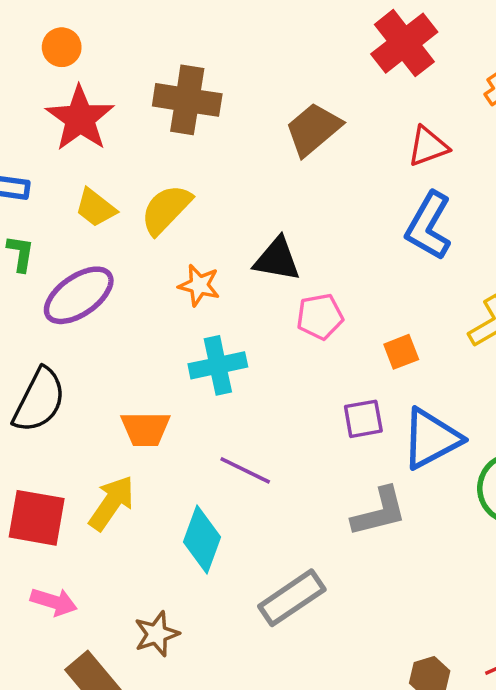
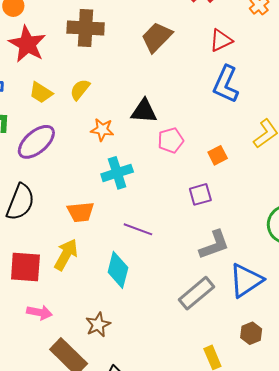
yellow semicircle: (166, 209) -> (80, 90), size x0.7
blue triangle: (431, 439) -> (246, 280), moved
gray rectangle: (292, 598) -> (196, 293), moved

